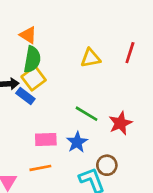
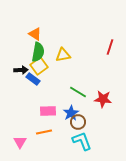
yellow triangle: (91, 58) -> (63, 55), moved
red star: (120, 123) -> (103, 99), turned 30
brown circle: (107, 165) -> (78, 122), moved

